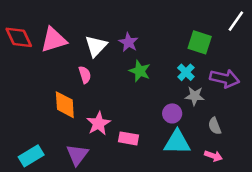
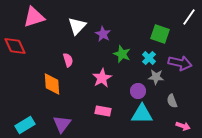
red diamond: (19, 37) -> (15, 46), moved
pink triangle: (54, 40) -> (34, 17), moved
white triangle: (96, 46) -> (77, 26), moved
green star: (140, 71) -> (122, 54), moved
pink star: (99, 123) -> (102, 78), moved
pink arrow: (213, 156) -> (183, 126), moved

